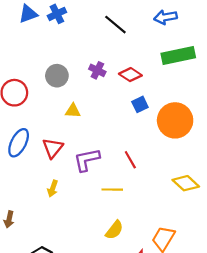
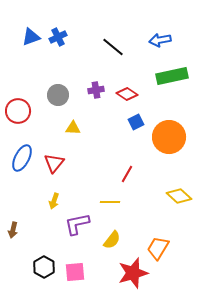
purple cross: (97, 70) -> (96, 90), turned -35
purple L-shape: (87, 160) -> (77, 224), moved
red line: (130, 160) -> (127, 174), turned 60

